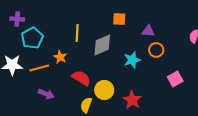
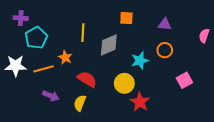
purple triangle: (148, 31) -> (165, 24), moved
yellow circle: (104, 90) -> (124, 83), moved
yellow semicircle: (86, 105) -> (80, 103), moved

